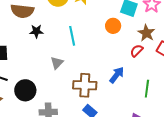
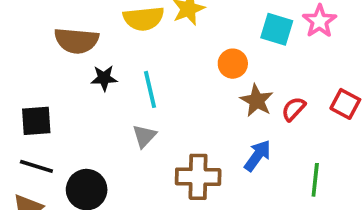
orange circle: (113, 26) -> (233, 64), moved
brown star: (146, 33) -> (257, 101), moved
cyan line: (72, 36) -> (150, 89), moved

